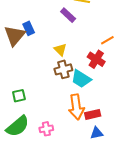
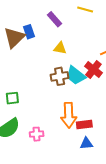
purple rectangle: (68, 15) -> (54, 19), moved
yellow triangle: (60, 50) -> (60, 48), moved, turned -40
cyan trapezoid: (81, 79) -> (76, 75), moved

